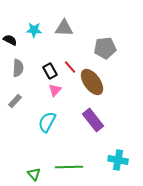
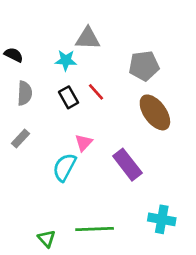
cyan star: (34, 30) -> (66, 60), moved
brown ellipse: (92, 82) -> (155, 112), moved
pink triangle: (55, 90) -> (84, 143), moved

